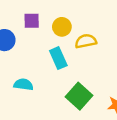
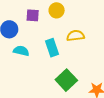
yellow circle: (62, 27) -> (57, 10), moved
cyan semicircle: (23, 84) -> (21, 51), moved

